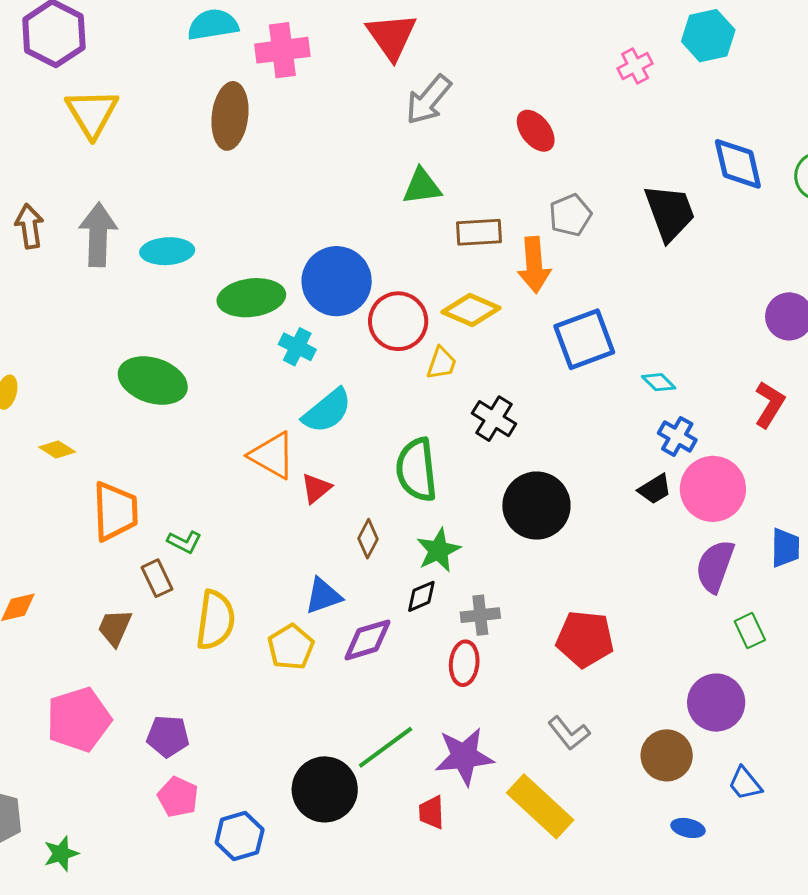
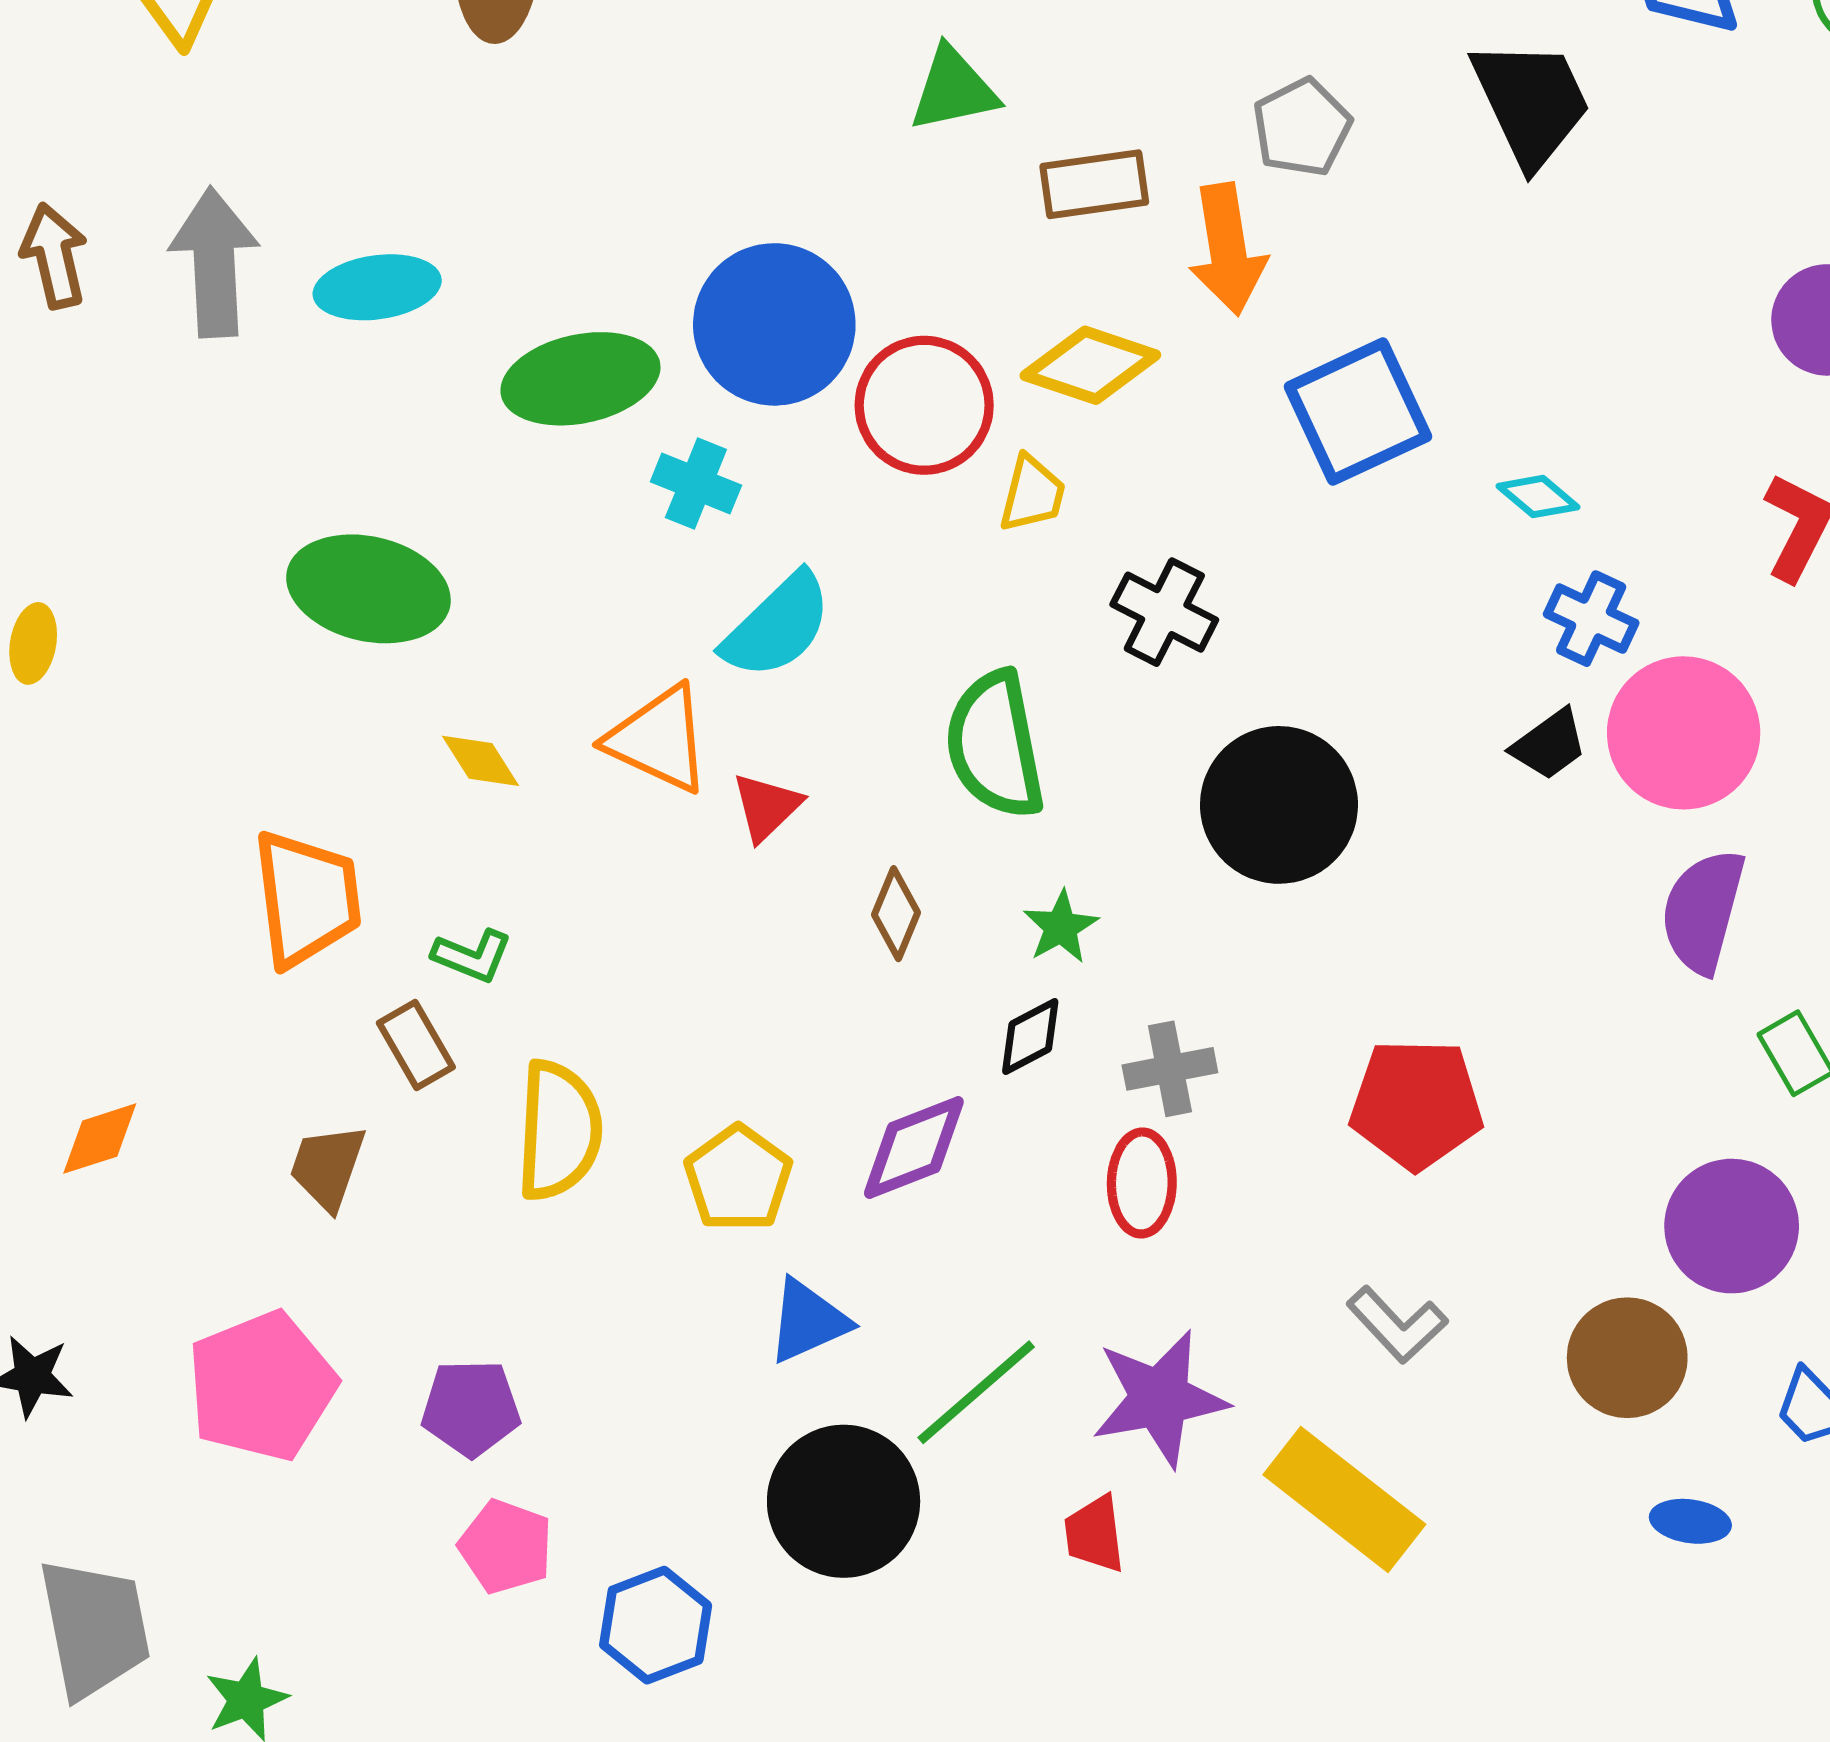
yellow diamond: (57, 449) -> (480, 761), moved, turned 30
green star: (438, 550) -> (1061, 927), size x0.7
blue triangle: (323, 596) -> (808, 1321), moved

